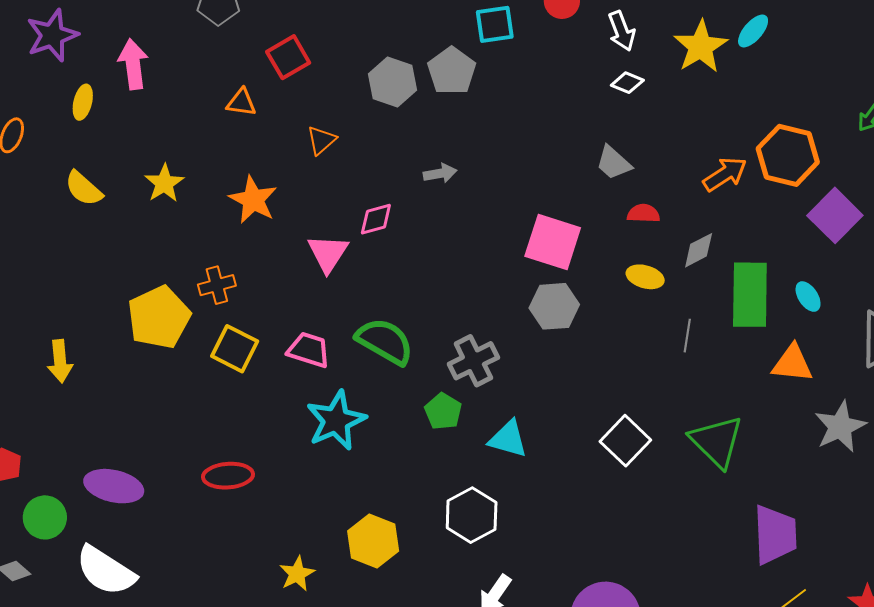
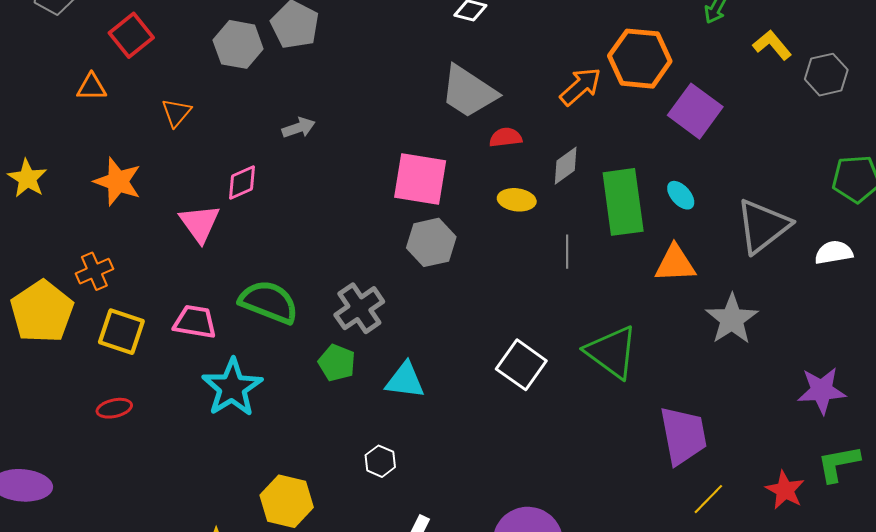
gray trapezoid: (614, 163) -> (469, 92), size x1.6
red ellipse: (228, 476) -> (114, 408), moved, size x0.7
white hexagon: (472, 515) -> (380, 461), size x0.6

